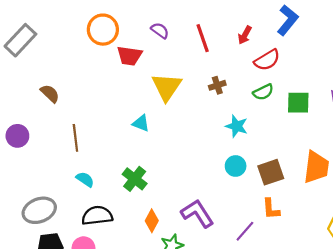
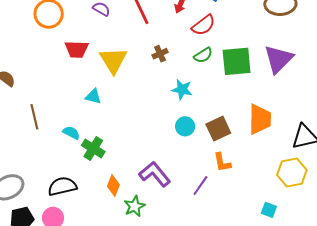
red trapezoid: (129, 56) -> (77, 49), moved
green square: (298, 103) -> (237, 61), size x1.4
cyan semicircle: (85, 179) -> (71, 133), moved

